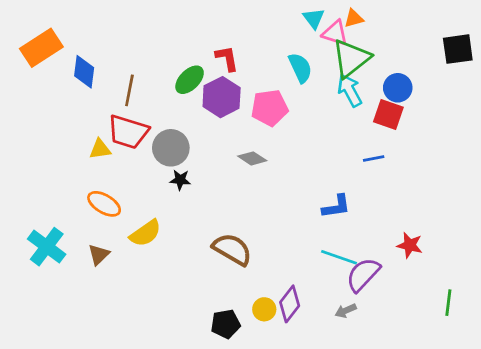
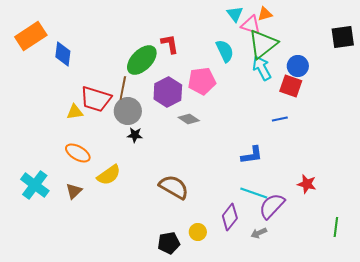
green ellipse: (190, 80) -> (142, 60), size x1.4
brown line: (129, 90) -> (123, 88), moved
purple hexagon: (222, 97) -> (168, 92), moved
purple diamond: (290, 304) -> (230, 217), moved

